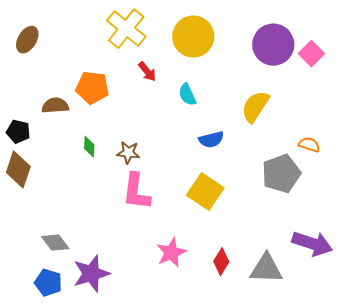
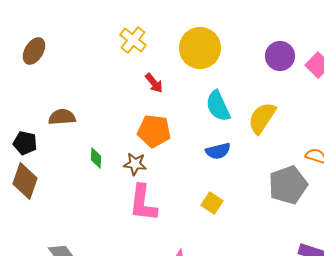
yellow cross: (126, 29) -> (133, 40), size x0.7
purple circle: (273, 45) -> (280, 56), size x0.7
orange pentagon: (92, 88) -> (154, 131), moved
cyan semicircle: (187, 95) -> (218, 106), moved, size x1.4
yellow square: (205, 192) -> (212, 203), size x0.6

